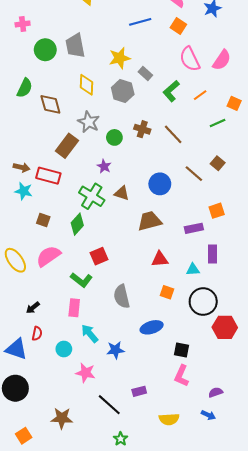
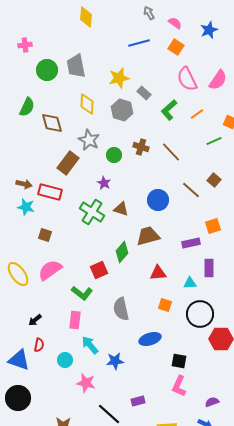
green diamond: (77, 224) -> (122, 252), moved

